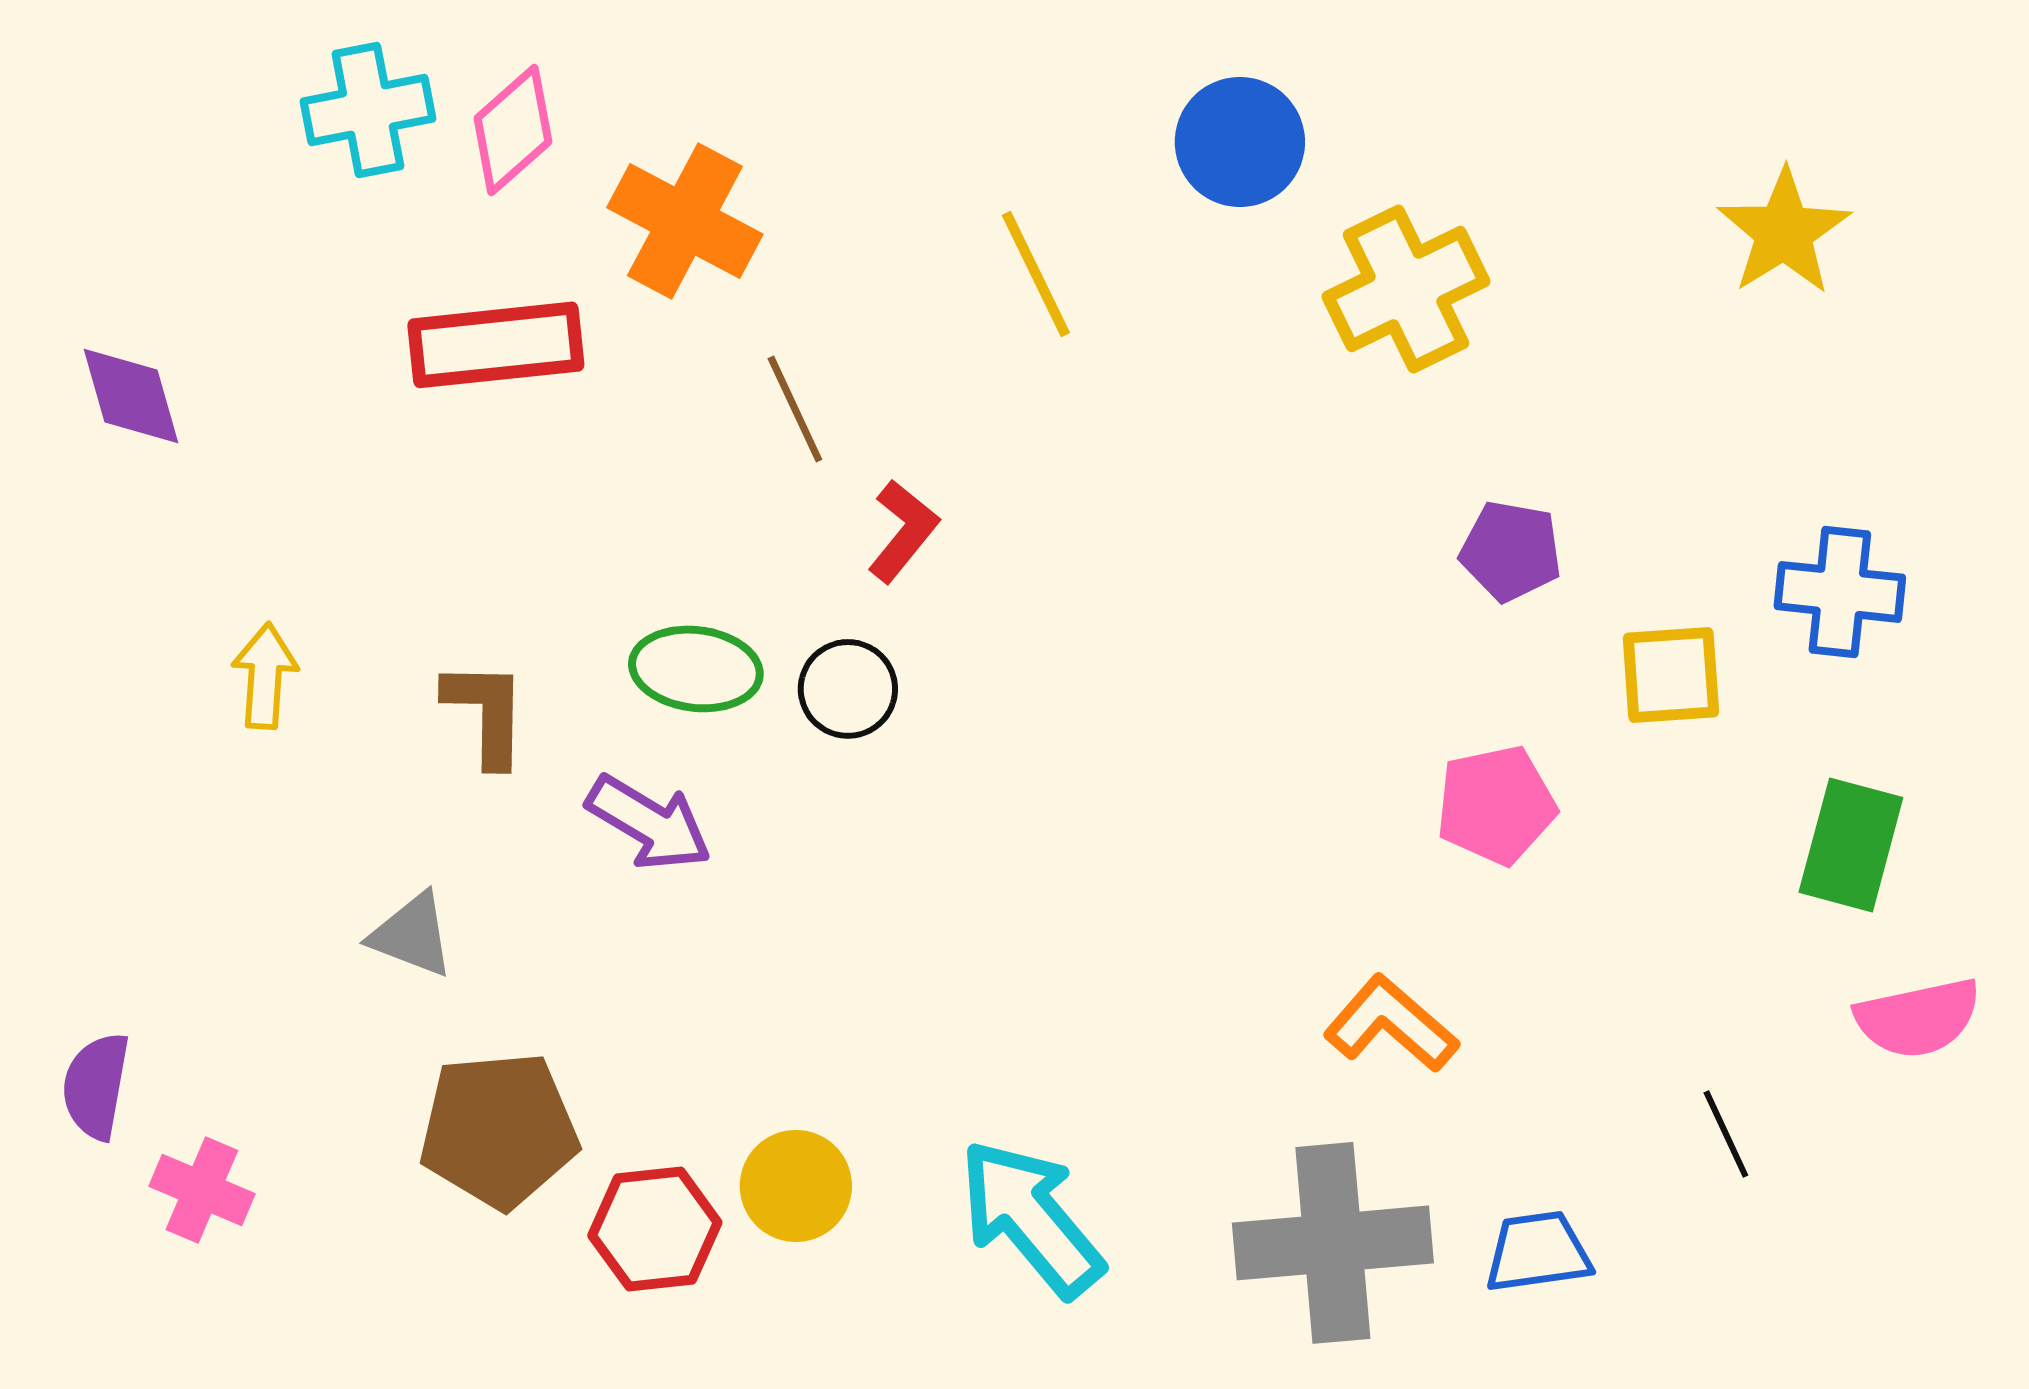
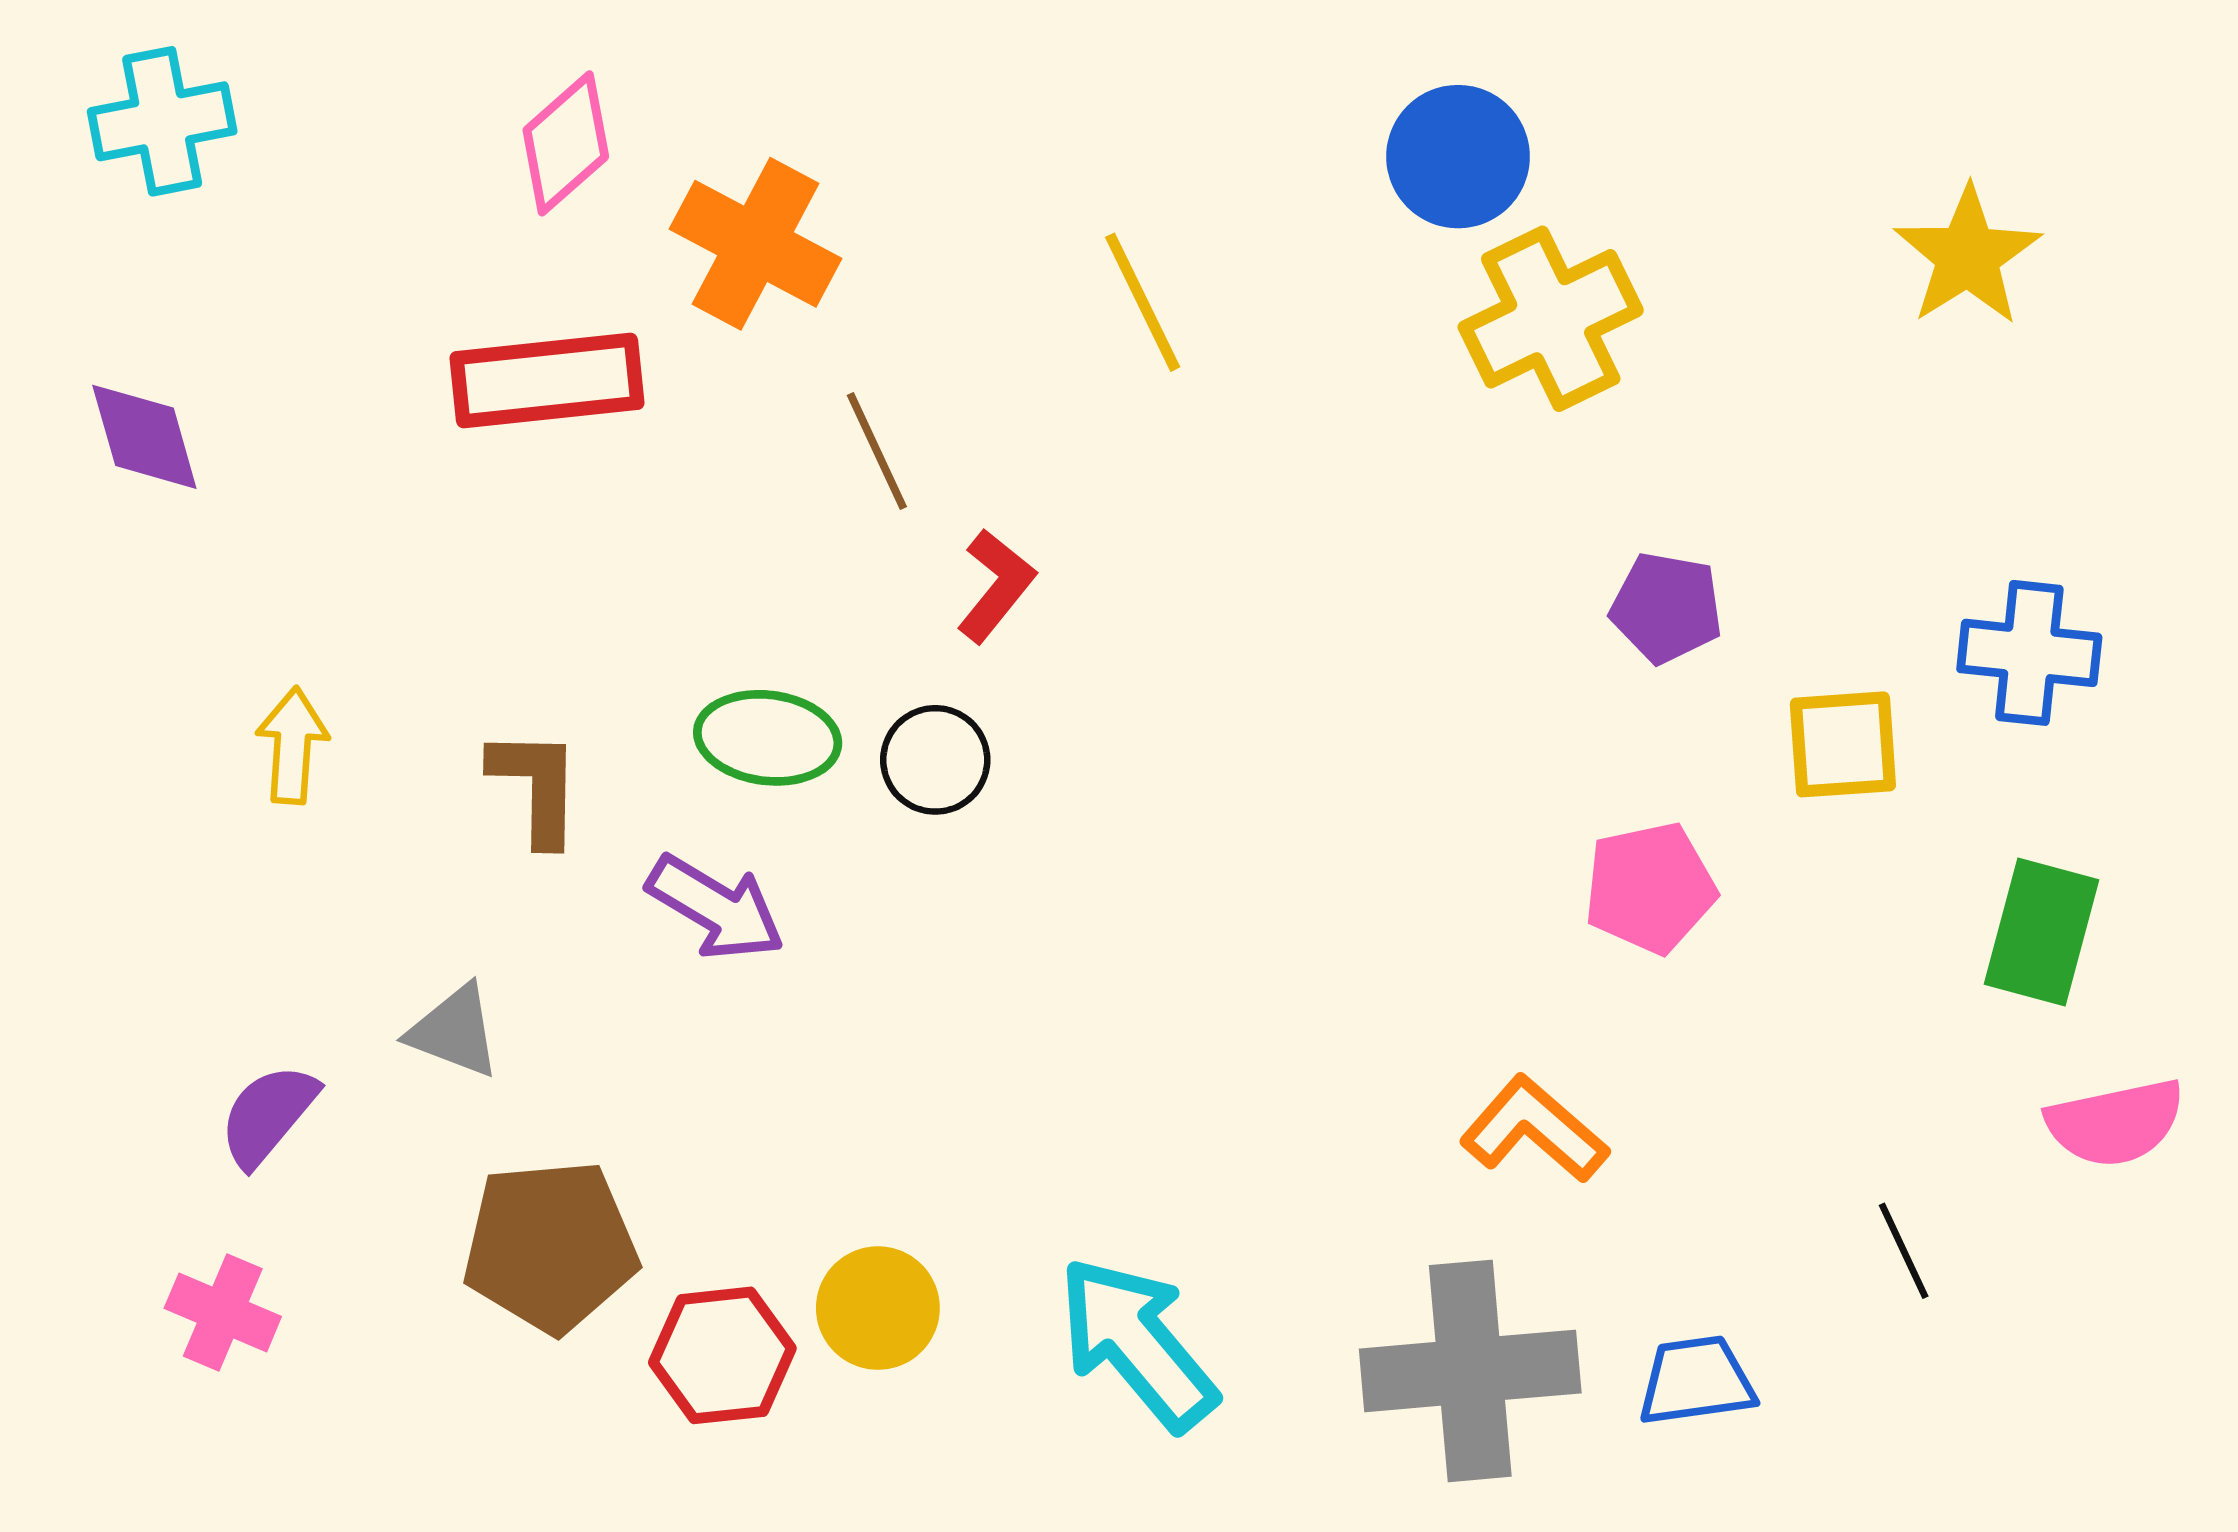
cyan cross: (368, 110) -> (162, 121), moved
blue circle: (1240, 142) -> (1458, 157), moved
purple semicircle: (96, 1086) -> (268, 1115), moved, turned 30

